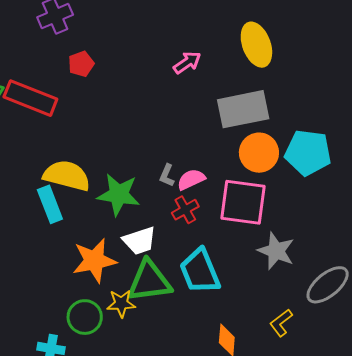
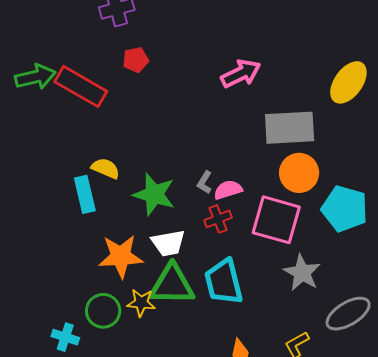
yellow ellipse: (256, 45) -> (348, 82), moved, turned 48
pink arrow: (187, 62) -> (241, 74), size x1.4
cyan pentagon: (308, 153) -> (345, 209), moved
yellow semicircle: (67, 176) -> (106, 168), size x0.6

